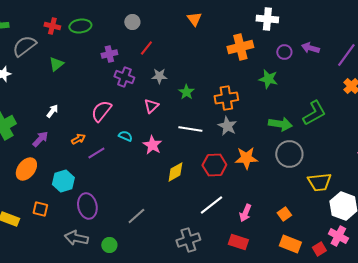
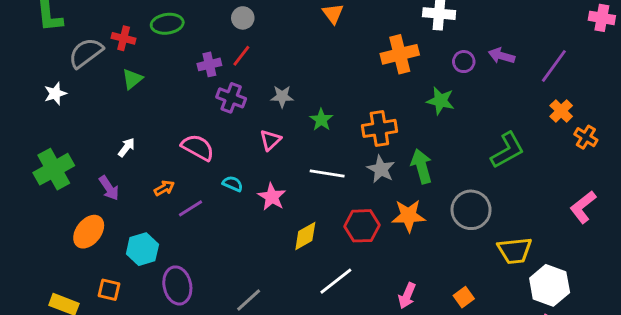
red cross: (52, 26) -> (124, 38), moved
red line: (146, 48) -> (241, 56), moved
pink semicircle: (101, 111) -> (198, 147), turned 80
green arrow: (280, 124) -> (422, 166), moved, turned -115
purple arrow: (40, 139) -> (109, 188), turned 102
white line: (211, 205) -> (336, 281), moved

